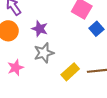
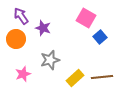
purple star: (40, 29) -> (43, 28), moved

